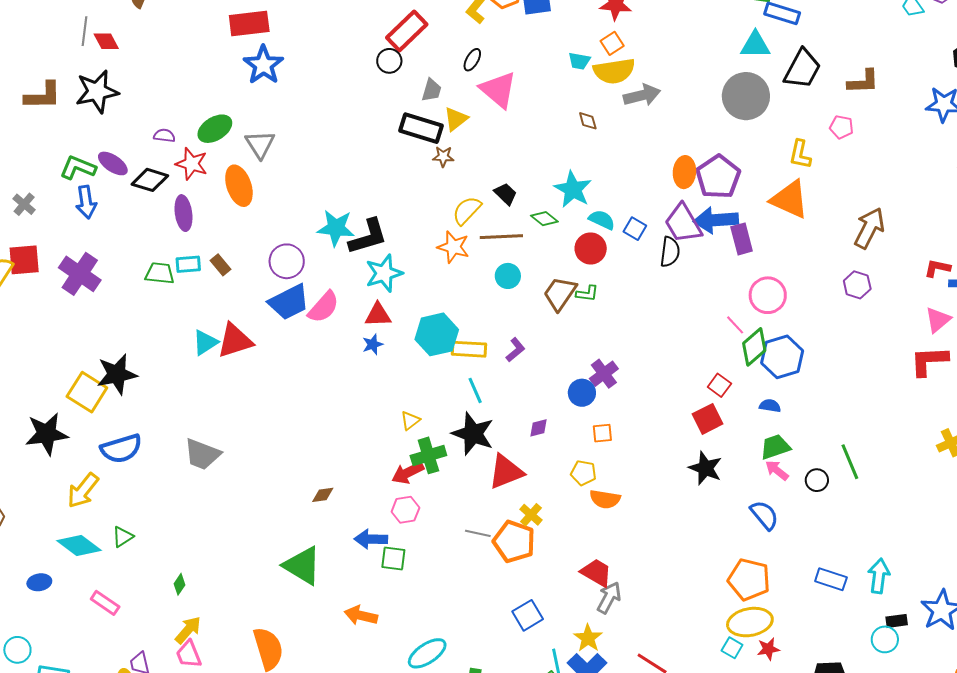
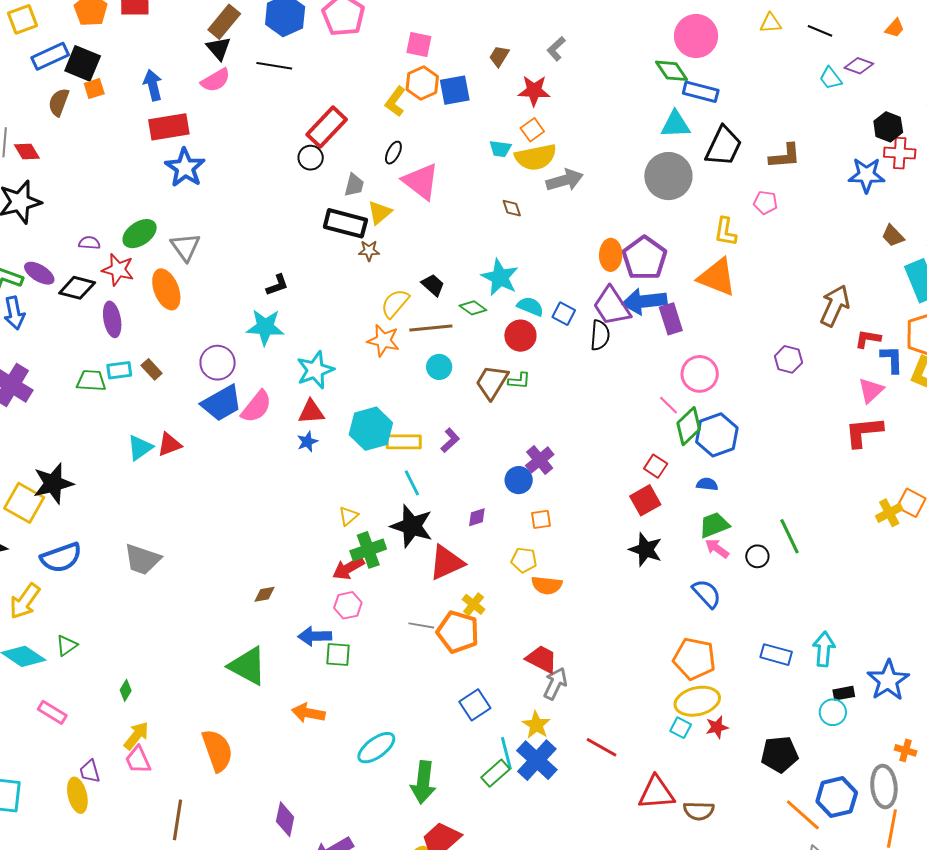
brown arrow: (869, 228) -> (835, 306), moved
black L-shape: (368, 237) -> (277, 285), moved, size x0.6
red triangle: (235, 341) -> (169, 444), size x0.7

